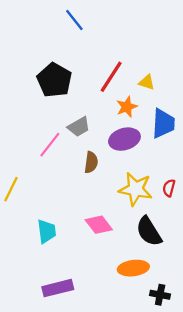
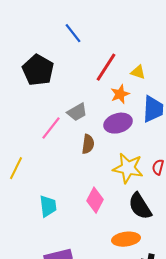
blue line: (74, 20) -> (73, 33), moved
black pentagon: (54, 80) -> (38, 70), moved
pink diamond: (99, 225) -> (95, 200), turned 65

